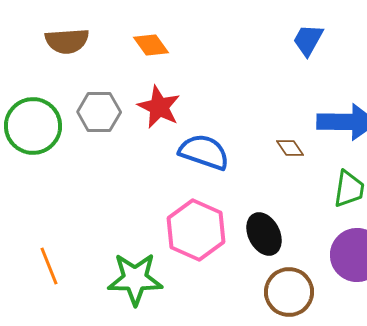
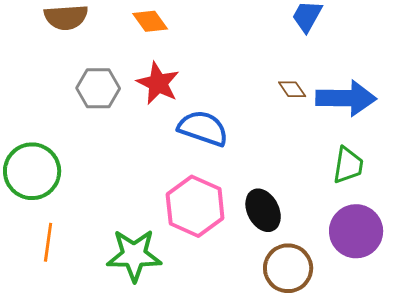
green circle: (33, 126) -> (32, 171), moved
brown diamond: (290, 148) -> (292, 89), moved
orange line: (49, 266) -> (48, 242), turned 30

